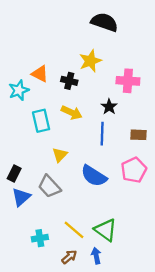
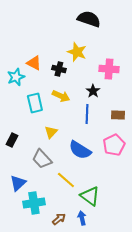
yellow star: (90, 61) -> (77, 52), turned -30
black rectangle: (14, 174) -> (12, 140), moved
blue triangle: (21, 197) -> (18, 183), moved
yellow line: (74, 230) -> (66, 180), moved
cyan cross: (40, 238) -> (34, 203), size x1.5

